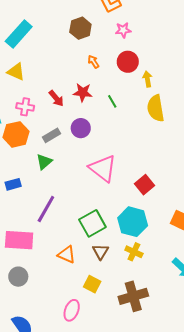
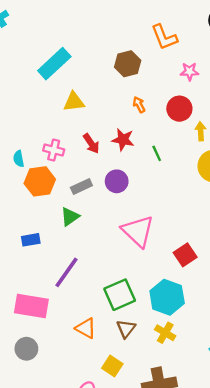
pink star: (123, 30) -> (189, 71), moved
yellow triangle: (16, 72) -> (74, 102), moved, turned -36

